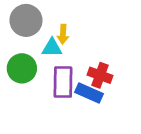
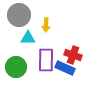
cyan triangle: (52, 48) -> (28, 38), moved
green circle: (22, 68) -> (16, 67), moved

